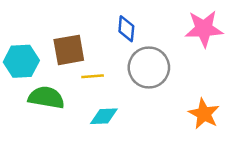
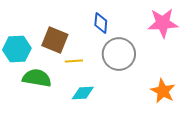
brown square: (69, 50) -> (55, 40), turned 32

